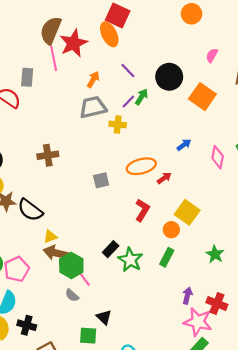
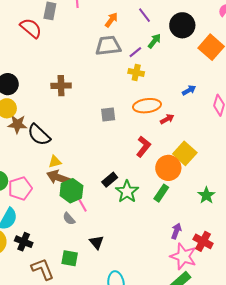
purple line: (128, 101) -> (135, 52), moved
yellow cross: (118, 124) -> (136, 73), moved
orange circle: (171, 230) -> (168, 168), size x1.6
green square: (88, 336) -> (70, 258), moved

